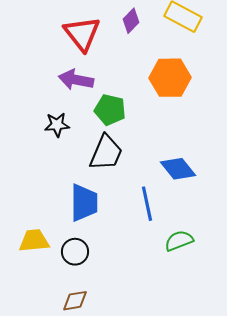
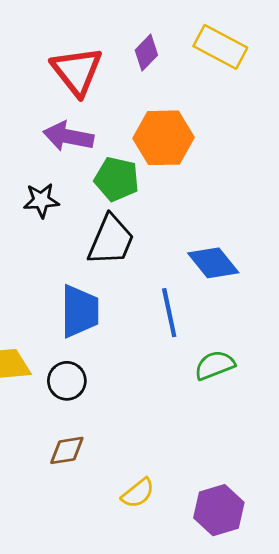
orange hexagon: (170, 78) -> (164, 138), moved

